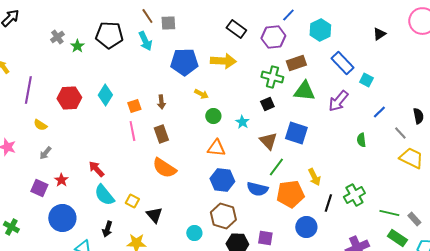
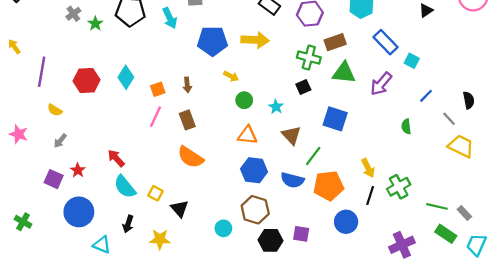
pink line: (132, 131) -> (156, 117), turned 36
brown triangle: (268, 141) -> (291, 135), moved
yellow arrow: (314, 177) -> (368, 168), moved

